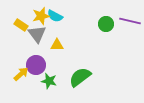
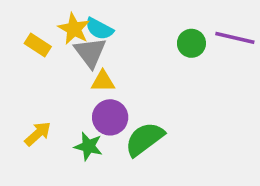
yellow star: (41, 16) -> (74, 29), turned -30
gray triangle: (37, 34) -> (90, 52), moved
purple circle: (36, 65) -> (110, 117), moved

